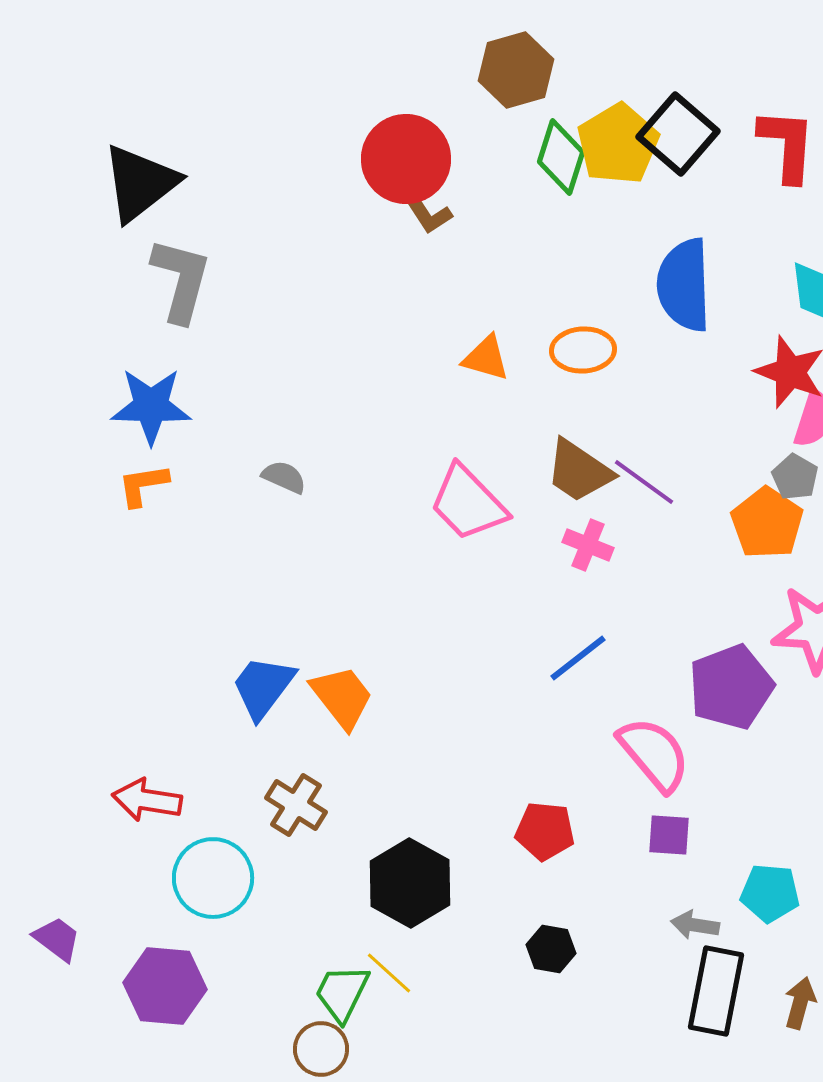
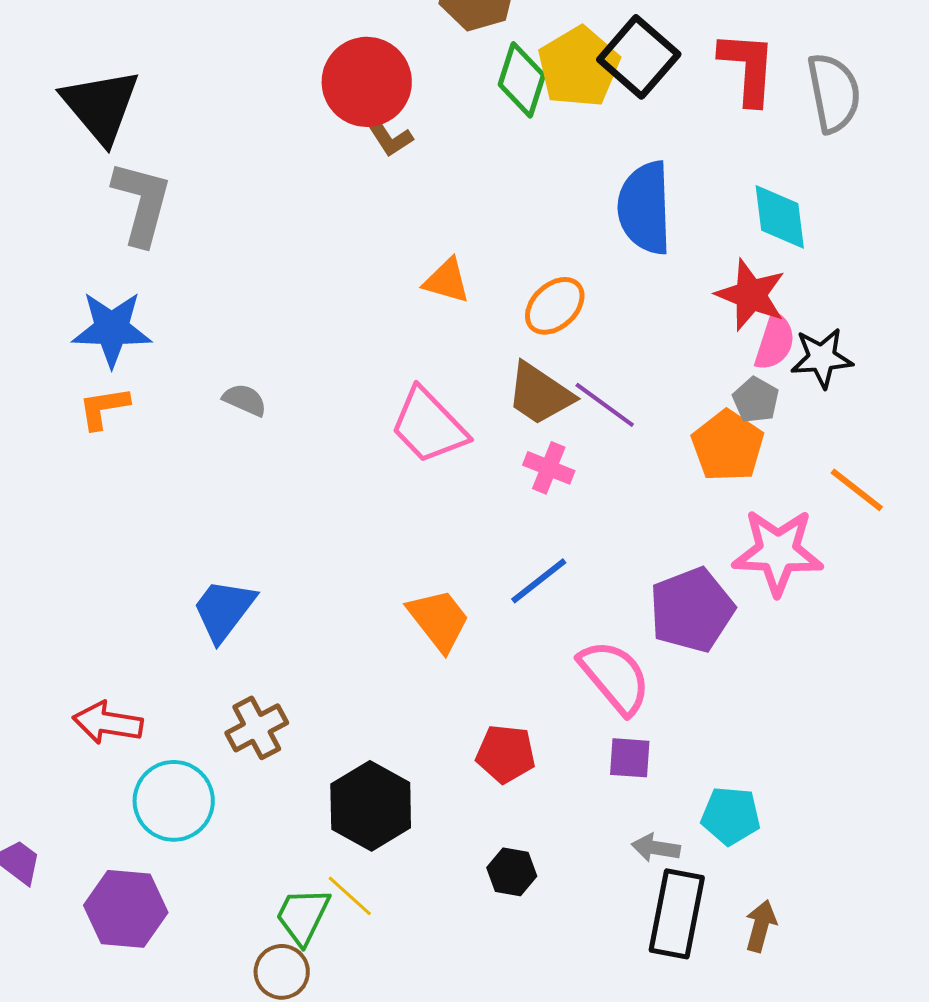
black triangle: (140, 183) -> (101, 106), turned -32
orange ellipse: (583, 350) -> (555, 306), moved, turned -40
orange trapezoid: (342, 697) -> (439, 620), moved
brown cross: (296, 805) -> (257, 728), turned 30

